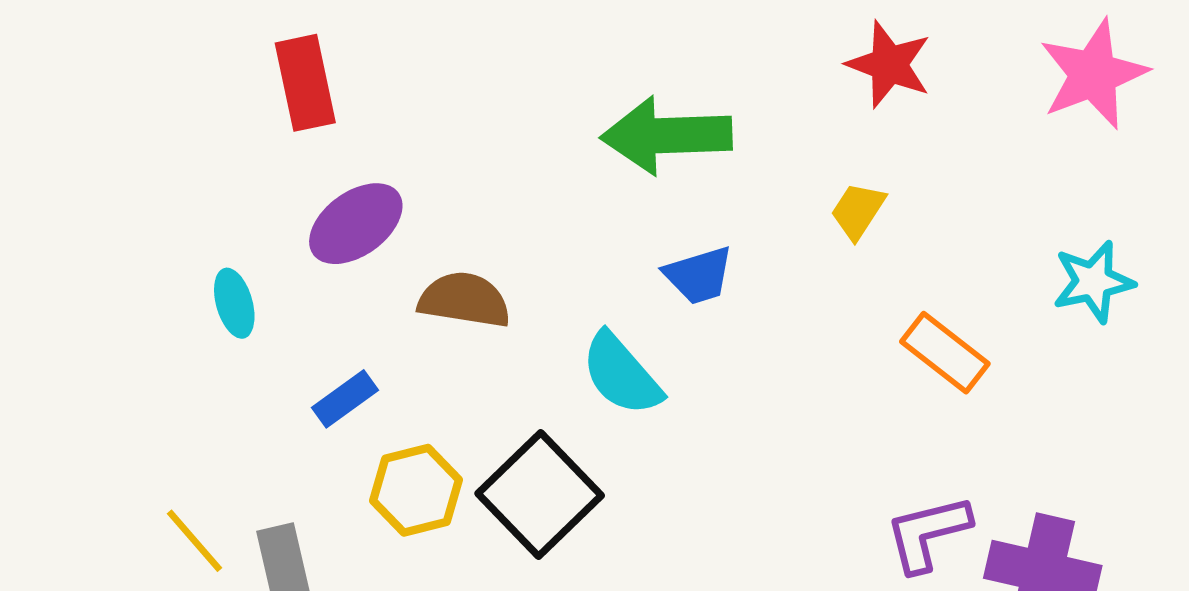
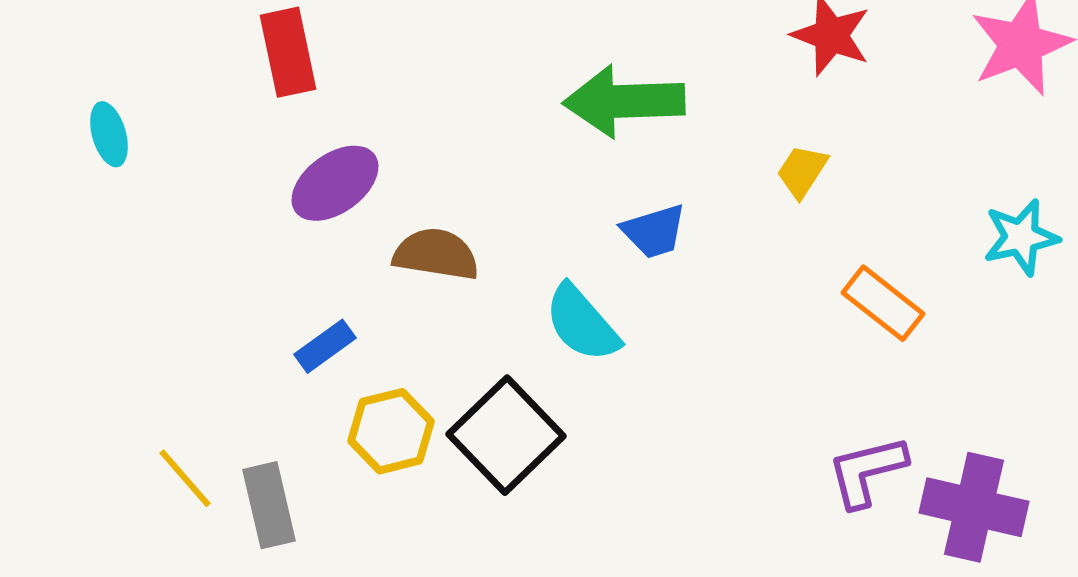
cyan ellipse: (234, 303) -> (109, 134), moved

